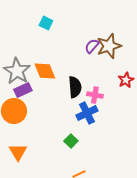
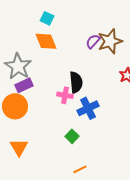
orange diamond: (45, 71) -> (46, 41), moved
pink cross: (95, 95) -> (65, 95), moved

